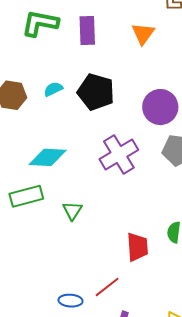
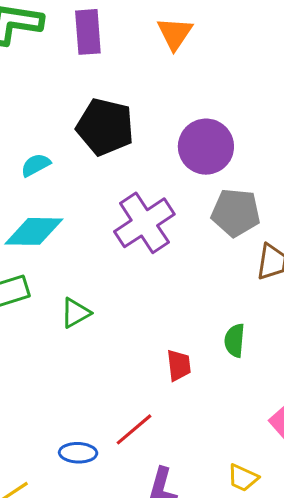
cyan semicircle: (53, 89) -> (36, 165), moved
green triangle: (72, 211) -> (76, 313), turned 30
red trapezoid: (137, 247) -> (179, 365), size x0.7

